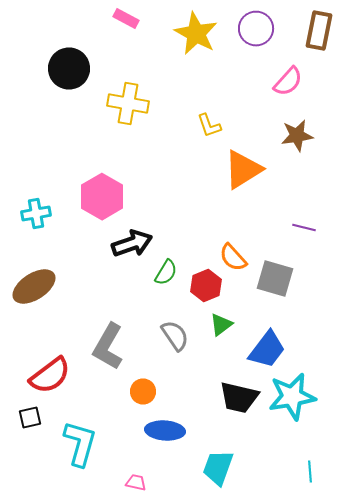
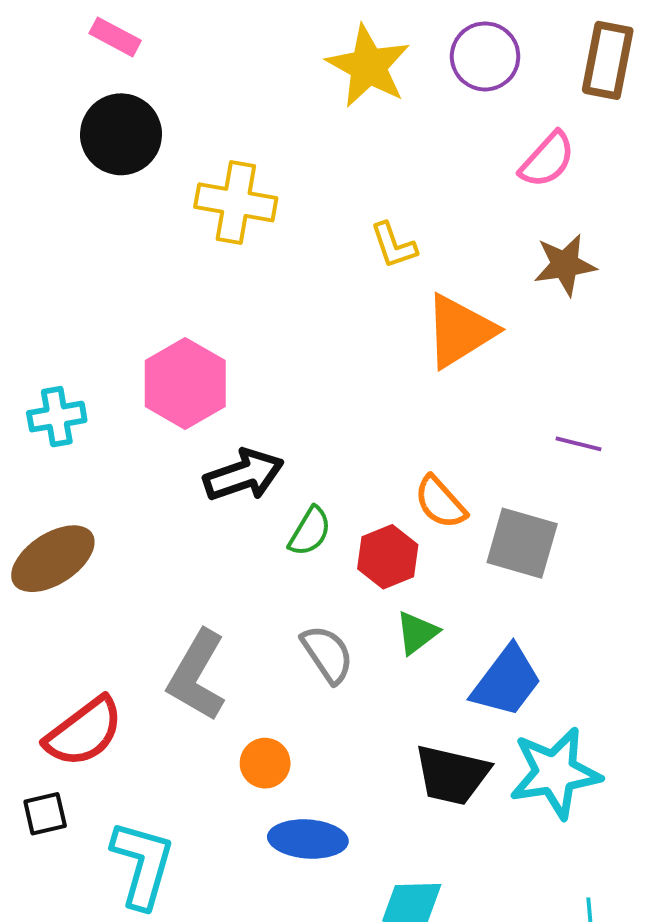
pink rectangle: (126, 18) -> (115, 37), moved

